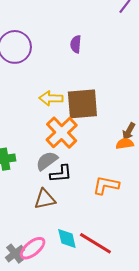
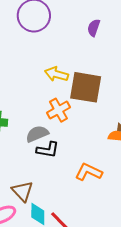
orange cross: (62, 133) -> (58, 110), size x0.7
brown triangle: (45, 199) -> (22, 191), moved, turned 45

